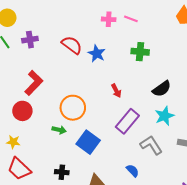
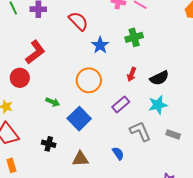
green cross: (140, 52) -> (134, 37), moved, turned -30
blue star: (97, 53) -> (100, 45), moved
red arrow: (116, 91) -> (132, 74), moved, turned 40
orange circle: (73, 108) -> (89, 80), moved
purple rectangle: (127, 121) -> (121, 104), size x0.7

